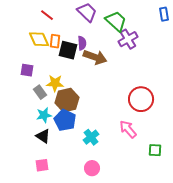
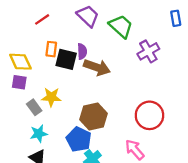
red line: (47, 15) -> (42, 19), turned -72
yellow diamond: (39, 39) -> (20, 62), moved
purple cross: (128, 39) -> (148, 51), moved
brown hexagon: (67, 100) -> (94, 116), moved
blue pentagon: (65, 120) -> (79, 139), moved

